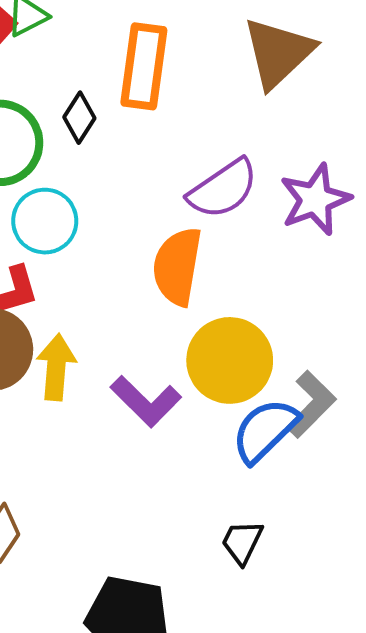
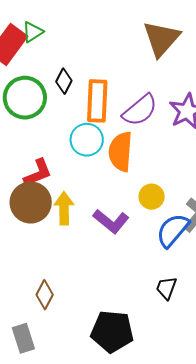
orange rectangle: (144, 66) -> (97, 101), moved
cyan circle: (45, 221) -> (87, 140), moved
yellow circle: (230, 360) -> (152, 197), size x0.6

